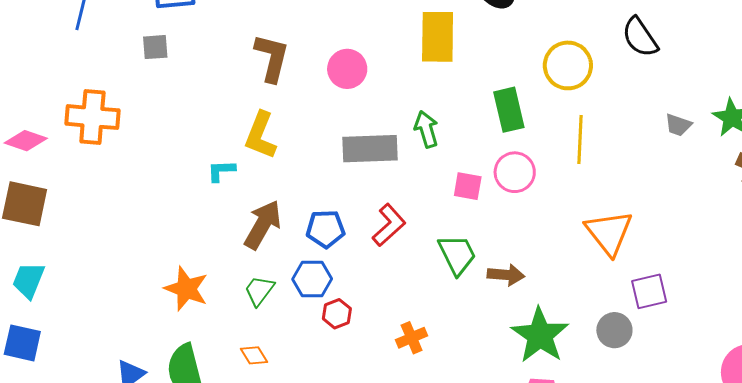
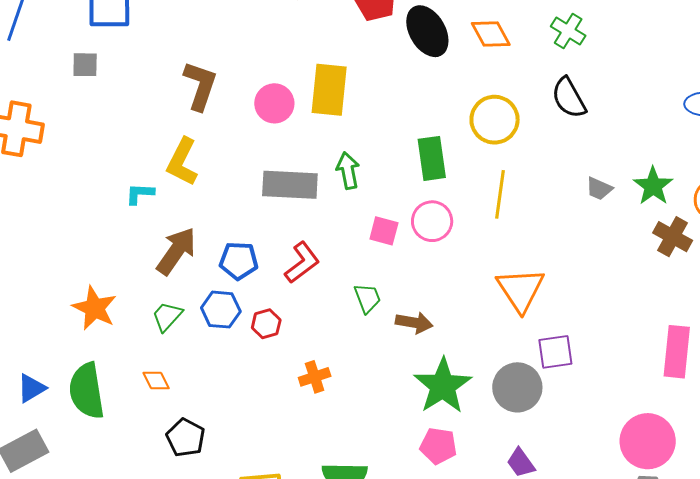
yellow rectangle: (438, 37) -> (329, 90), moved
green trapezoid: (457, 255) -> (367, 298), size x0.7
red hexagon: (337, 314) -> (266, 324), moved
gray circle: (614, 330) -> (517, 387), size x1.4

